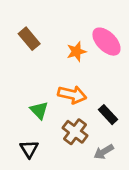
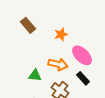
pink ellipse: (106, 42) -> (82, 55), moved
green triangle: (39, 110) -> (35, 75), turned -40

